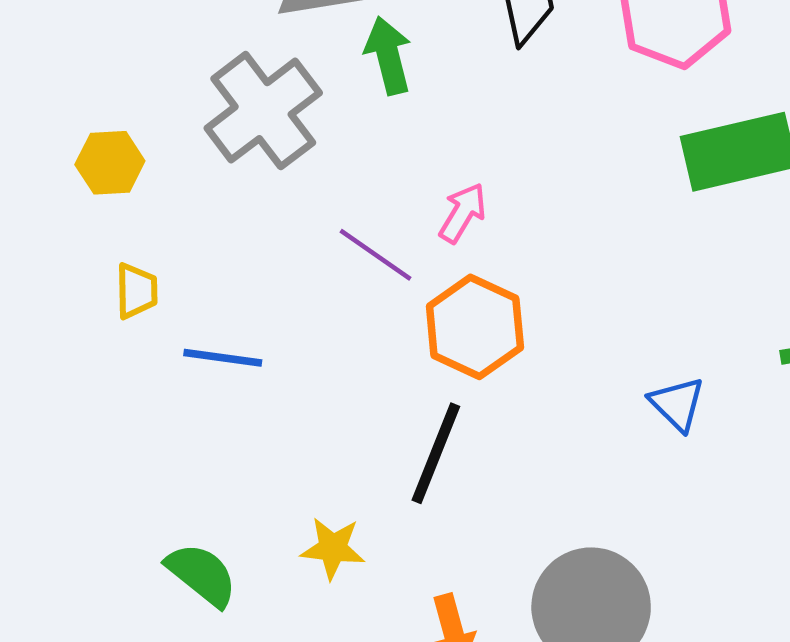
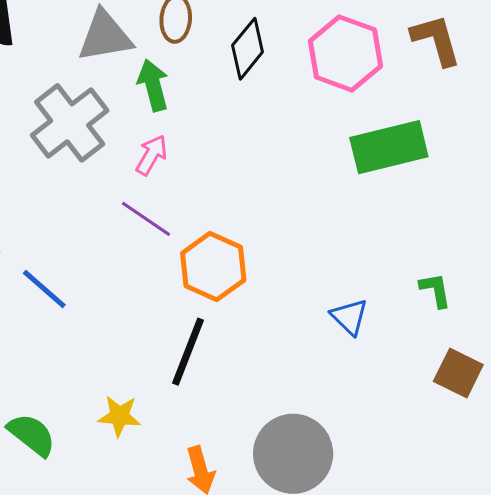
pink arrow: (463, 213) -> (151, 155), moved
blue line: (223, 358) -> (44, 289), turned 34

